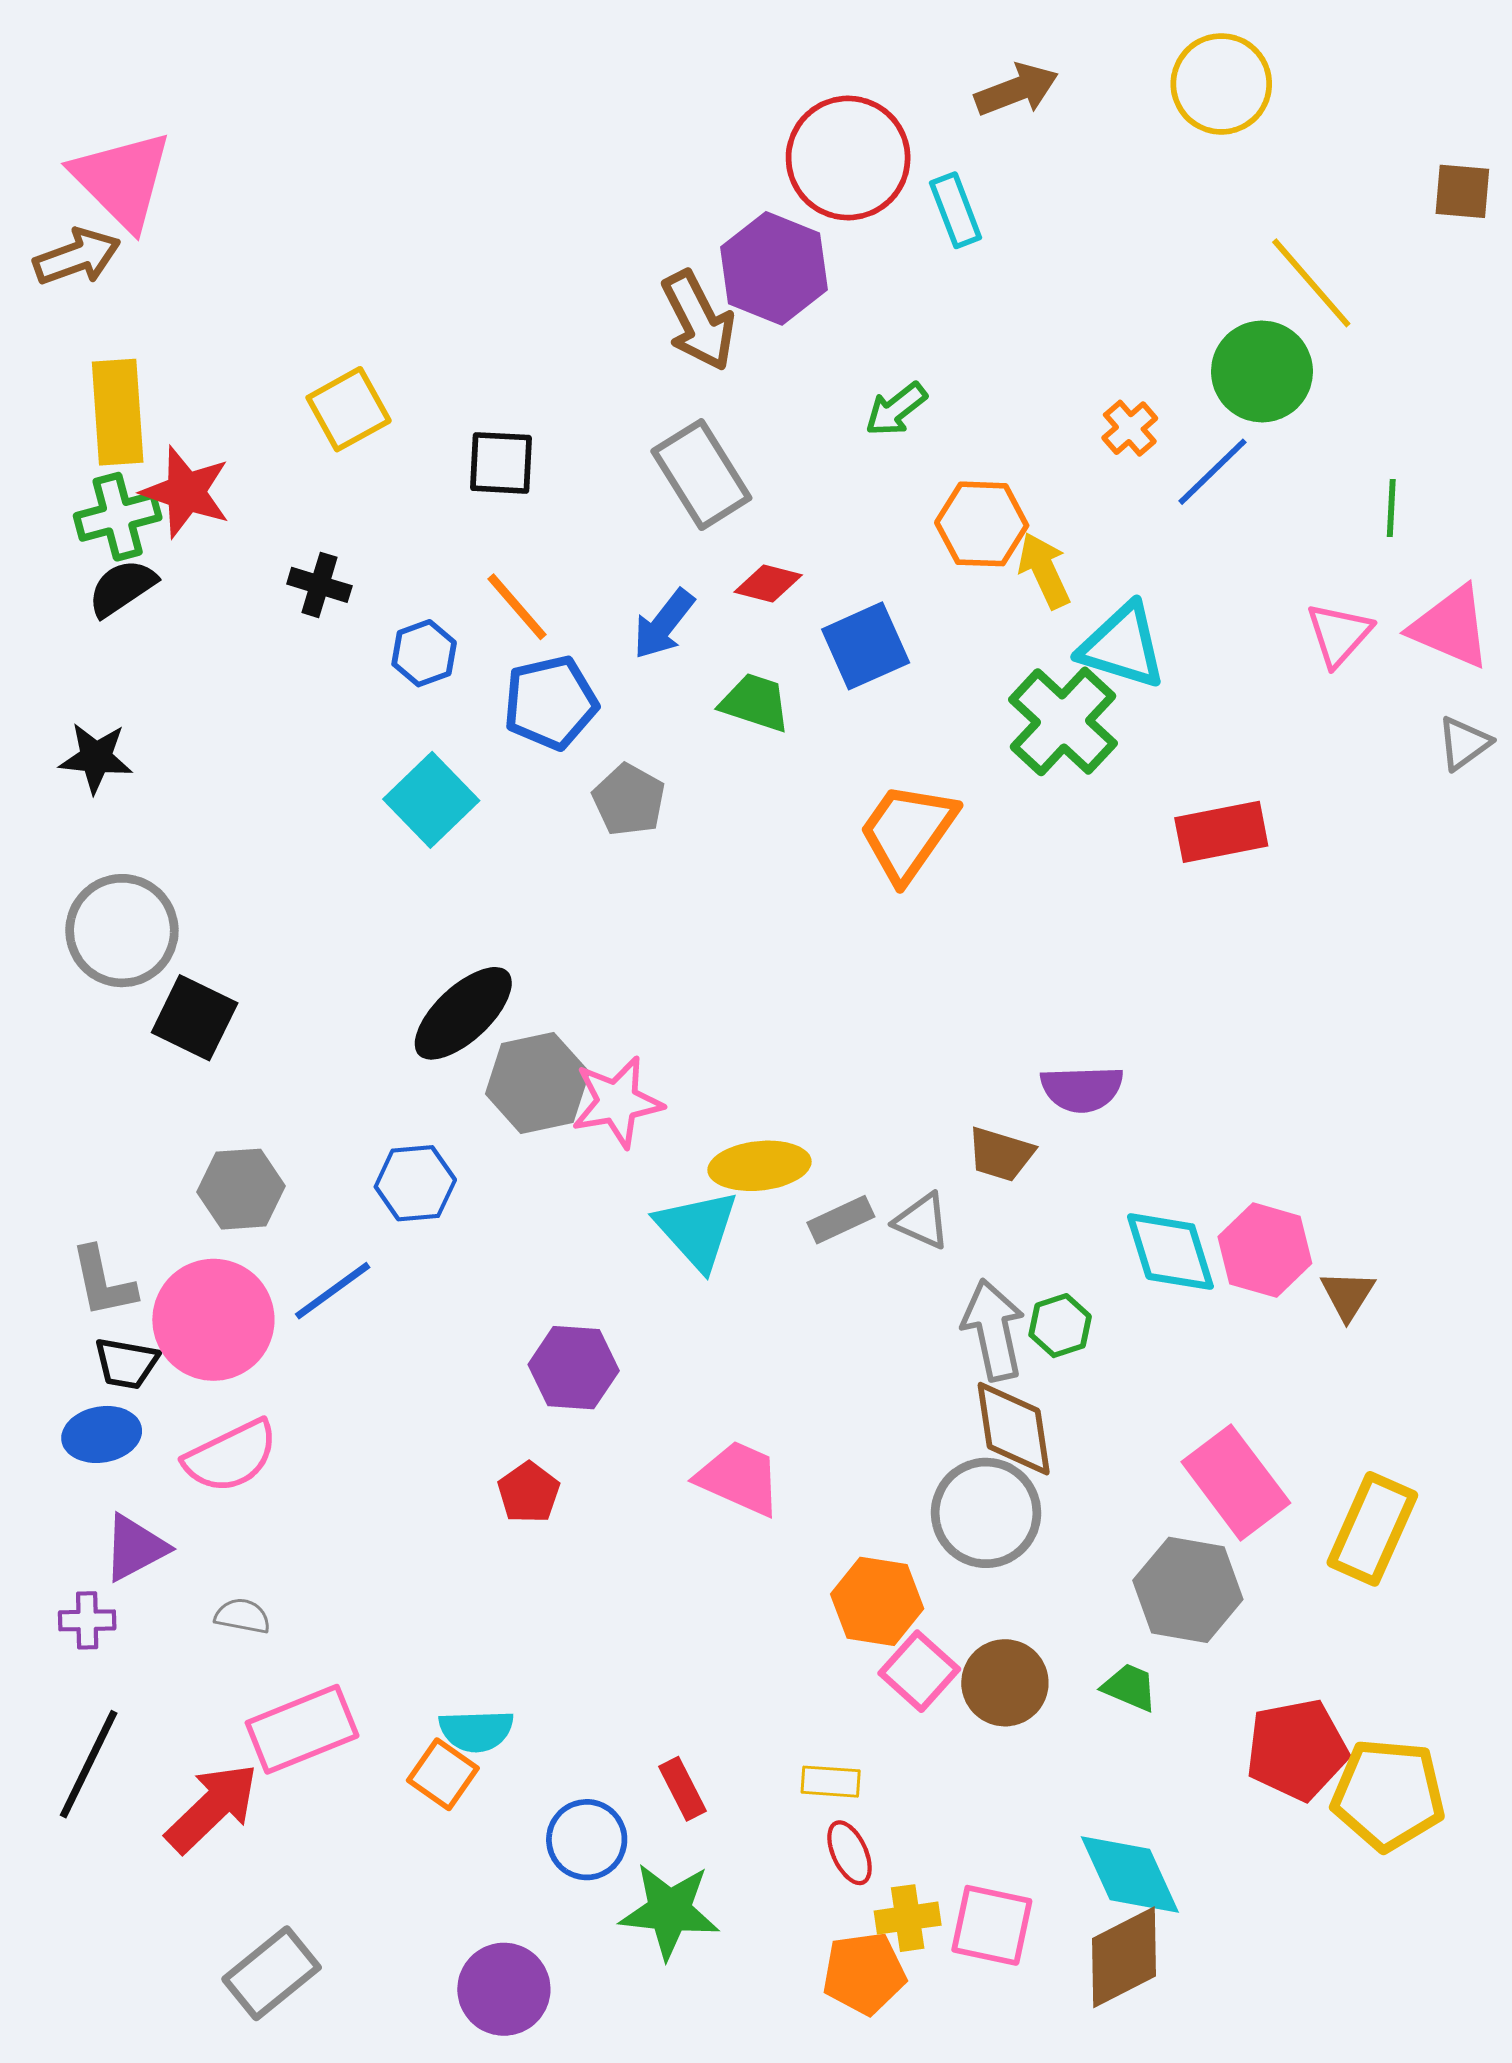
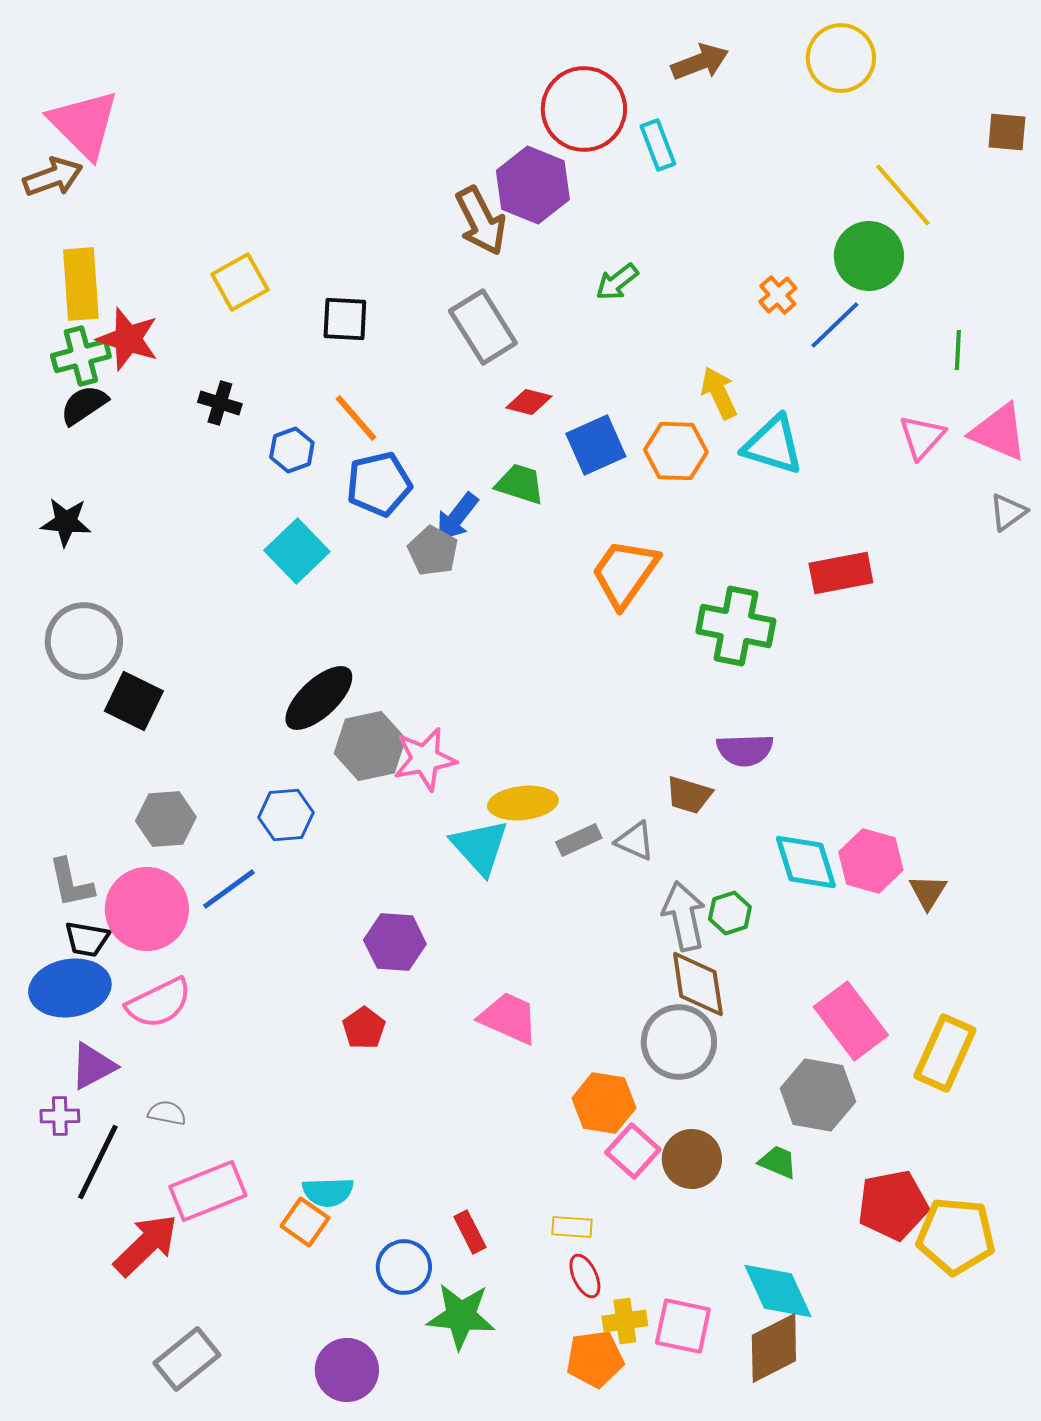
orange hexagon: (982, 524) -> (676, 451), moved
blue arrow: (664, 624) -> (457, 517), moved
green cross: (1063, 721) -> (736, 626), moved, turned -32
blue ellipse: (102, 1434) -> (70, 988), size x1.5
black line: (89, 1764) -> (98, 1162), moved

